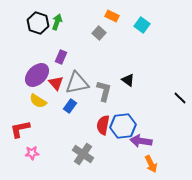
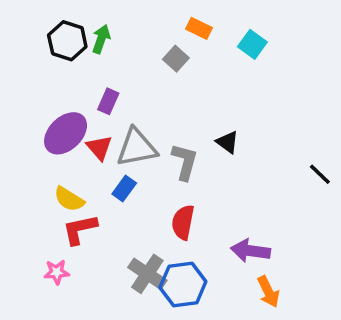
yellow semicircle: (38, 101) -> (69, 199), moved
blue hexagon: (123, 126) -> (183, 285), moved
red L-shape: (20, 129) -> (80, 229), moved

